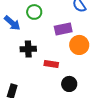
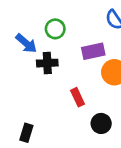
black cross: (28, 49) -> (47, 63), moved
red rectangle: (51, 64) -> (77, 97), turned 56

